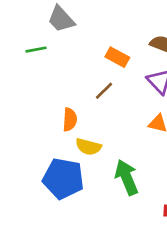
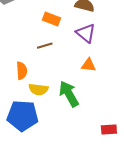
brown line: (104, 91) -> (45, 46), turned 35
green arrow: (127, 177) -> (69, 94), moved

